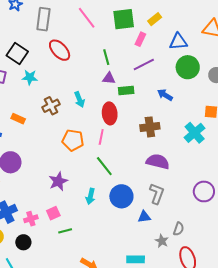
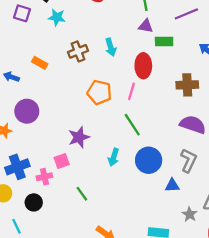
pink square: (53, 213) -> (62, 161), moved
green line: (65, 231) -> (82, 194), turned 64

